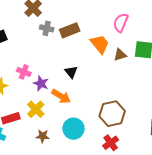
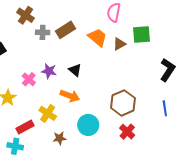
pink cross: (24, 72) -> (29, 79), turned 32
purple star: (41, 83) -> (49, 71), moved

